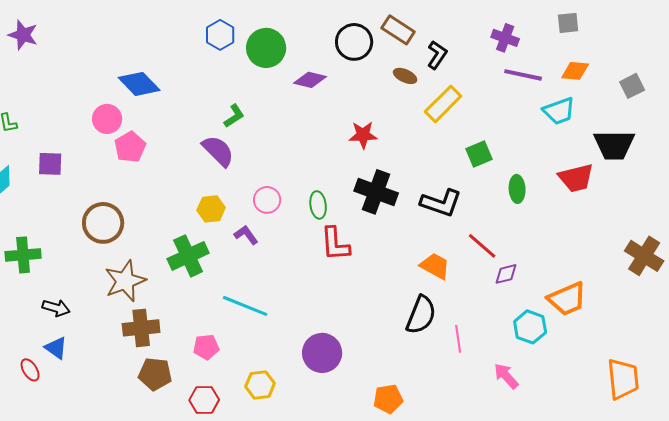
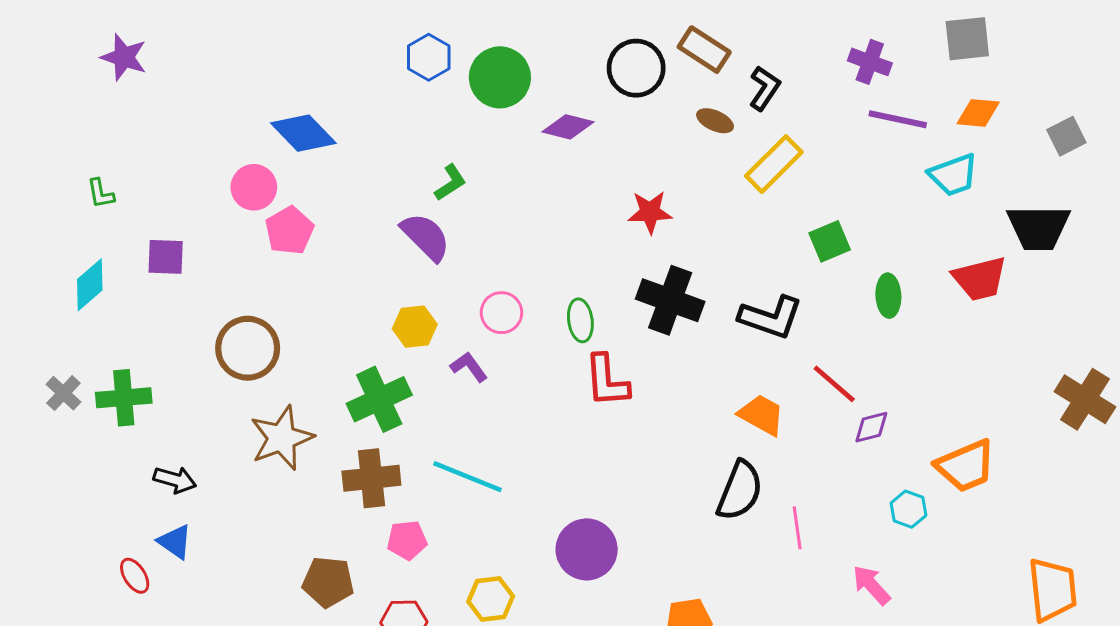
gray square: (568, 23) -> (967, 39), size x1.4
cyan hexagon: (530, 327) -> (908, 509), size x0.7
brown cross: (141, 328) -> (371, 478), moved

